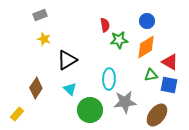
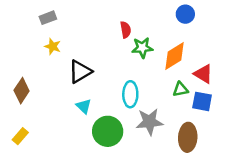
blue circle: (147, 21) -> (185, 14), moved
brown diamond: (36, 88) -> (22, 91), moved
brown ellipse: (157, 115) -> (188, 137), turned -35

